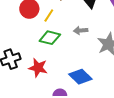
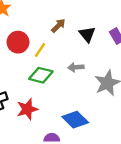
red star: (38, 68) -> (27, 109), turned -30

